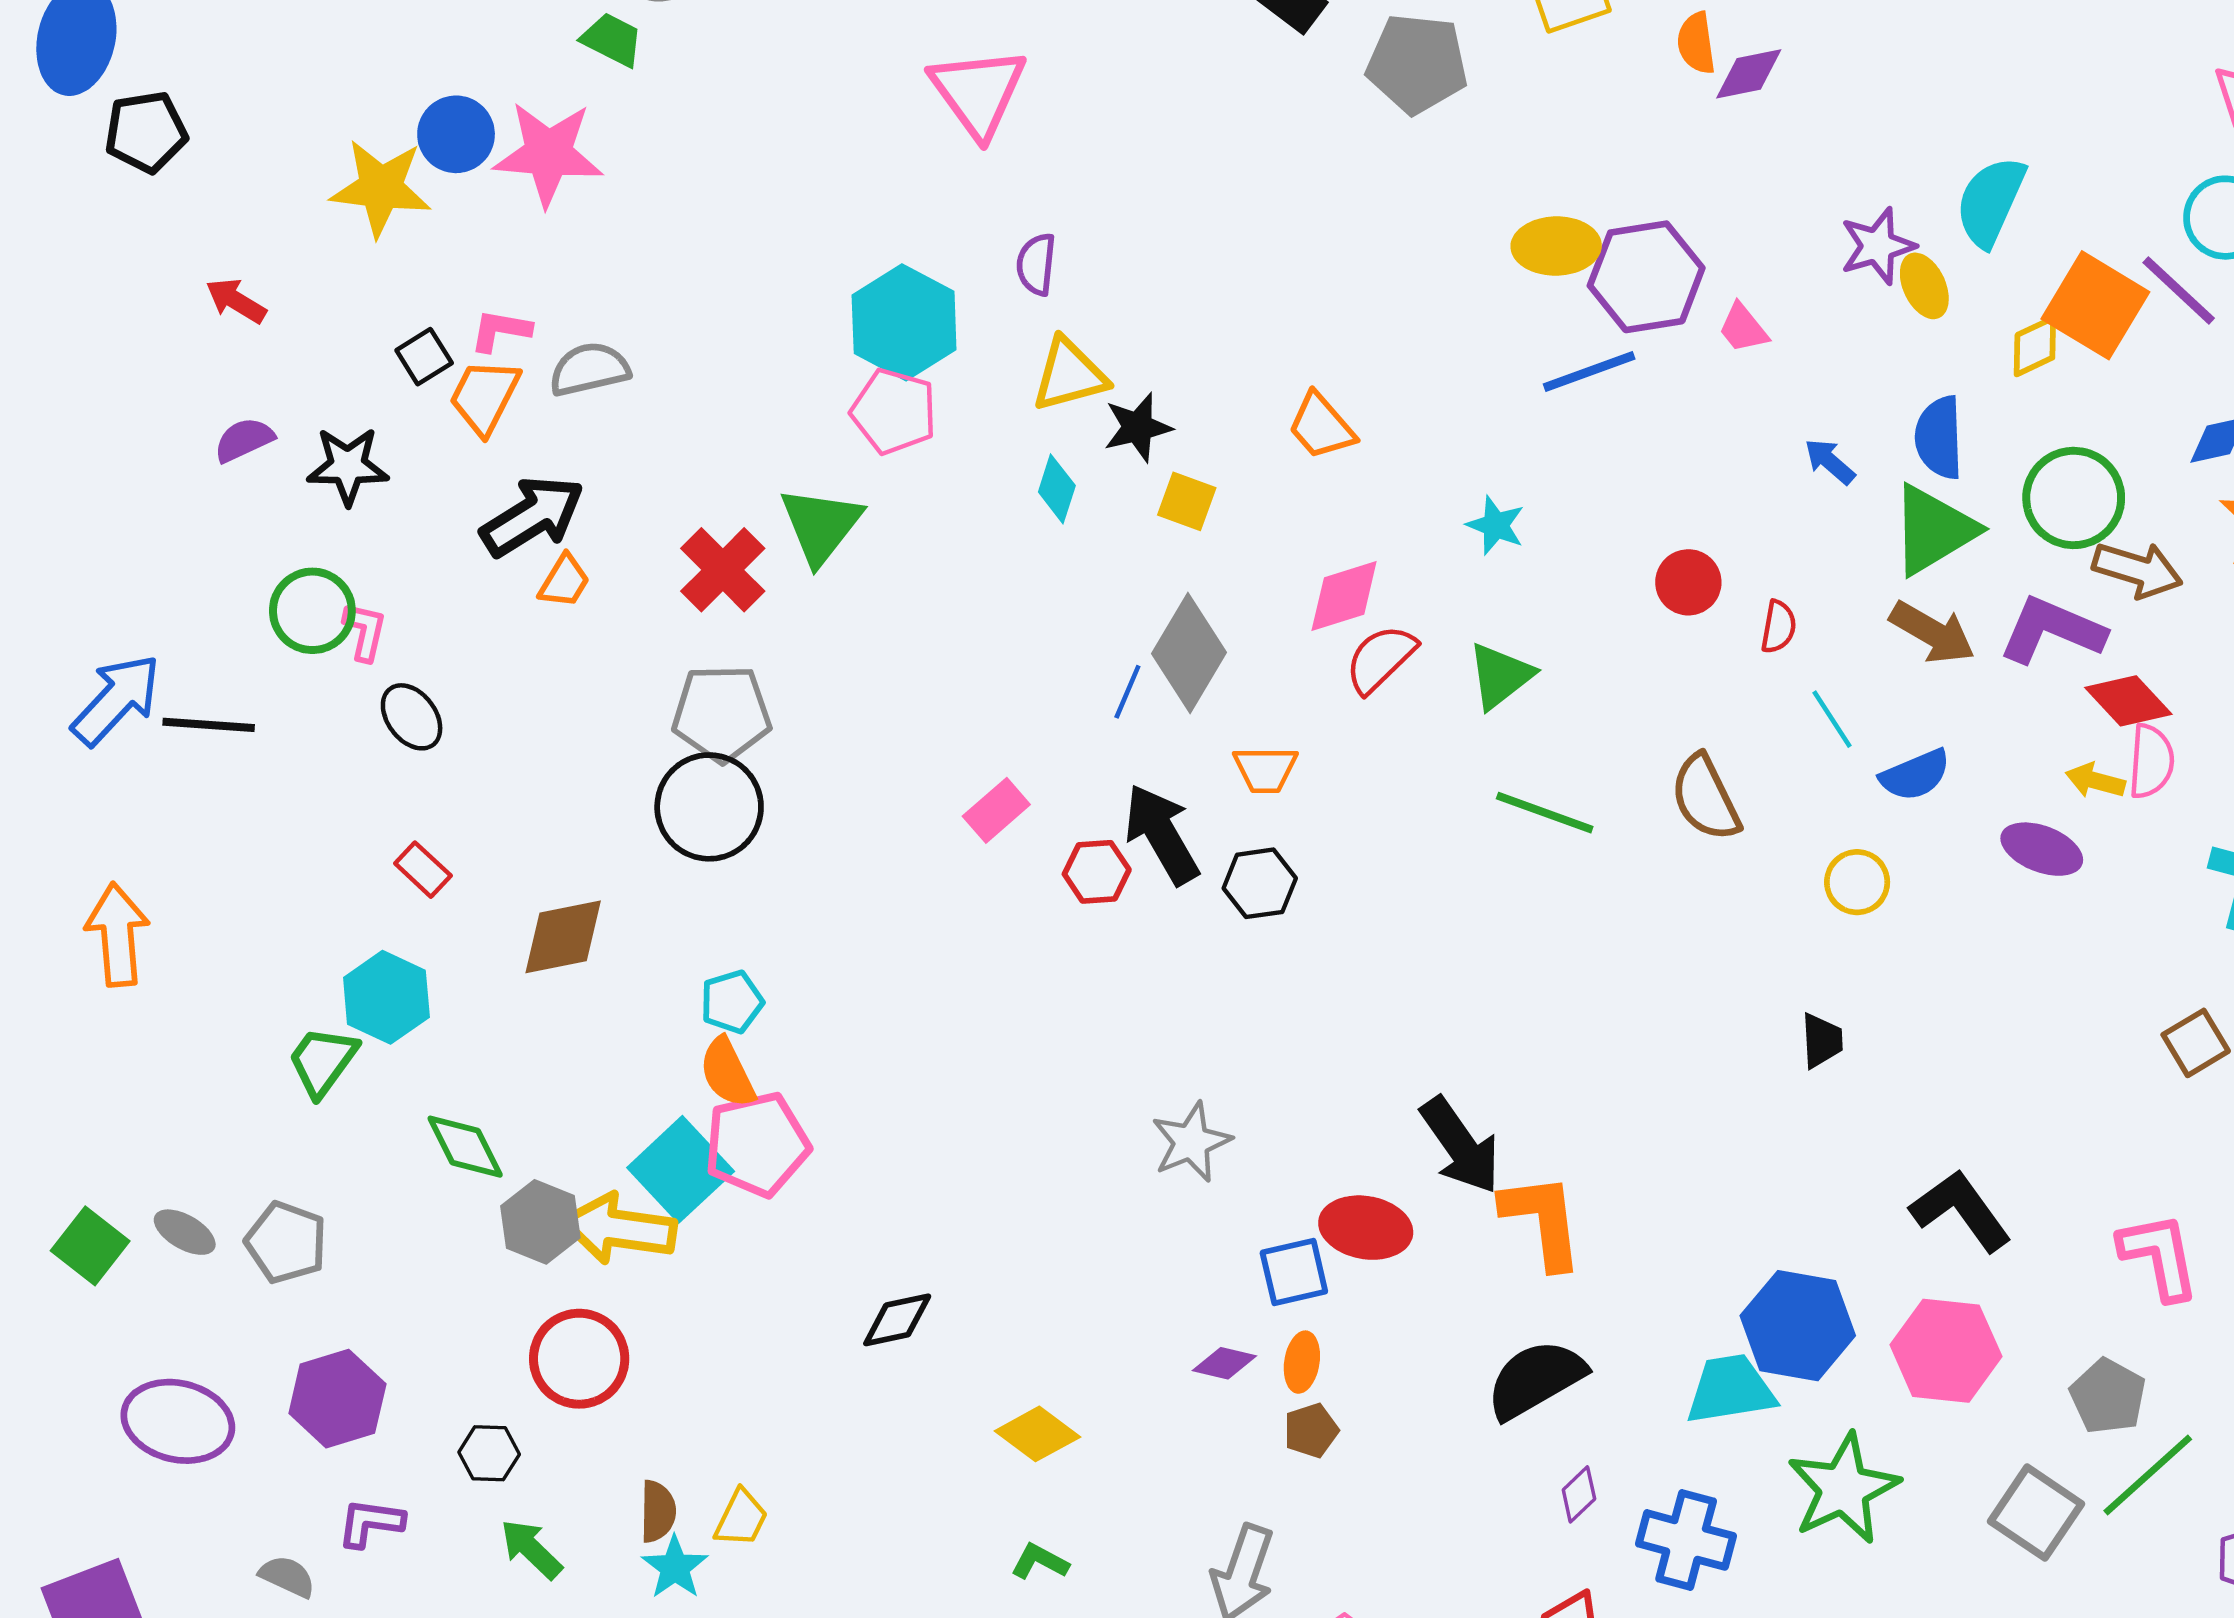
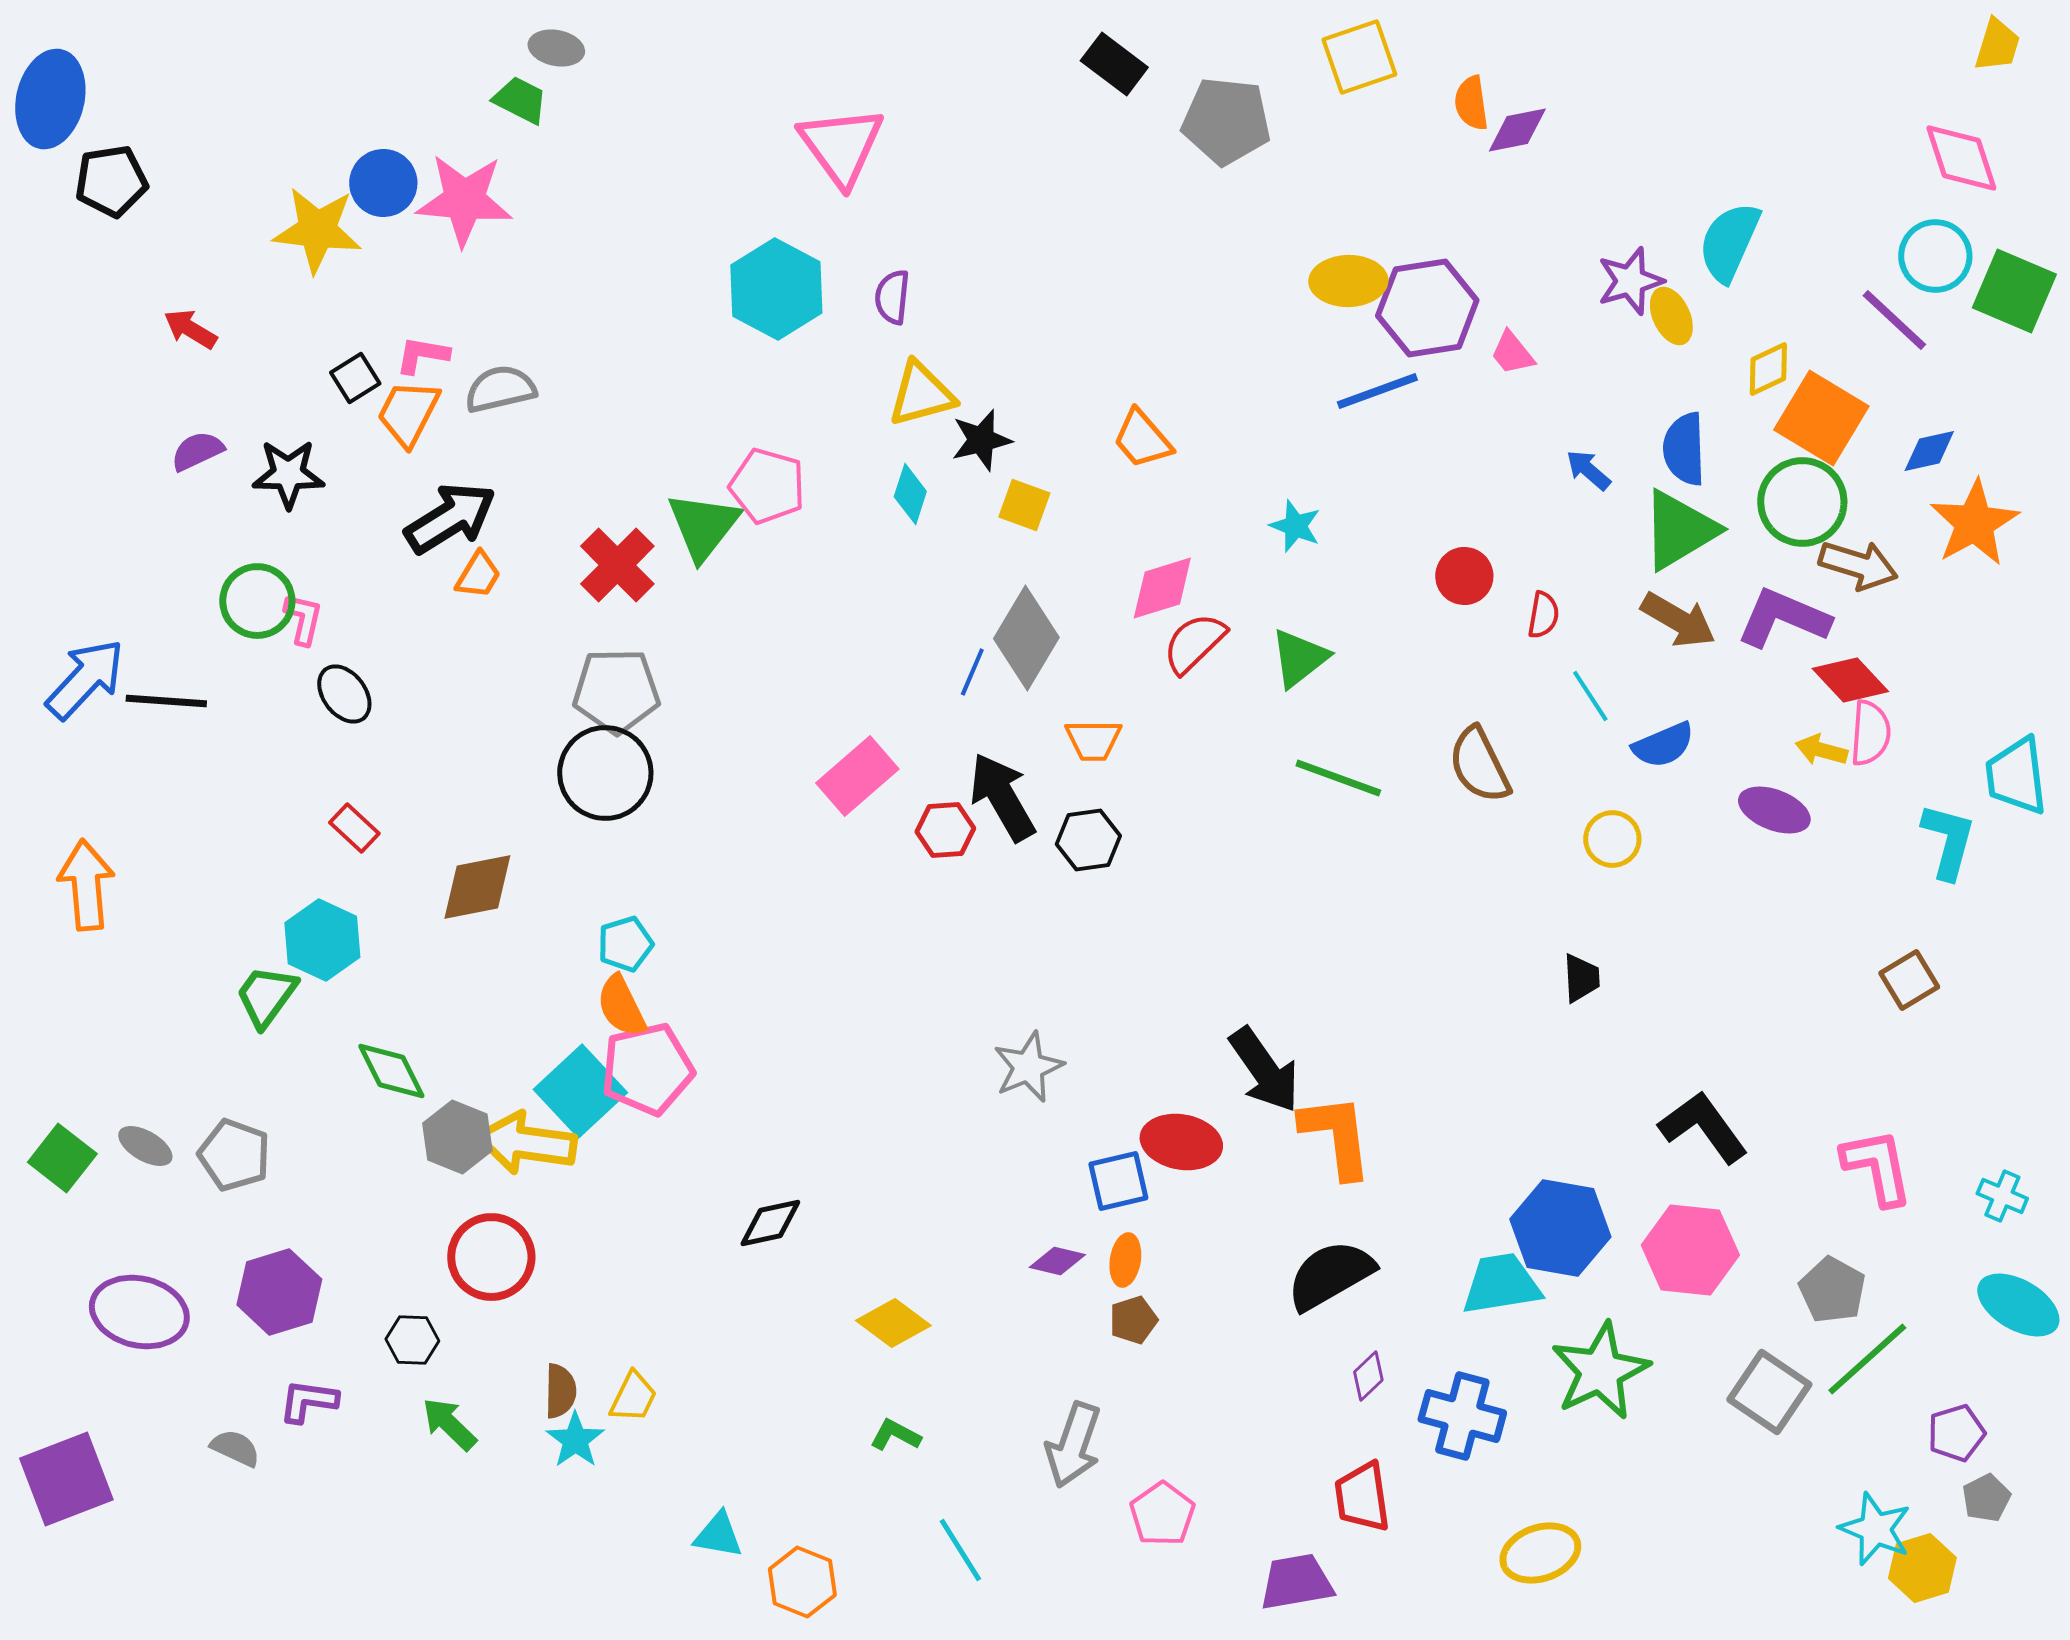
orange square: (2095, 305) -> (1821, 418), moved
cyan hexagon: (904, 322) -> (776, 289), moved
pink pentagon: (894, 411) -> (767, 486), moved
pink rectangle: (996, 810) -> (857, 776), size x1.4

